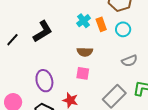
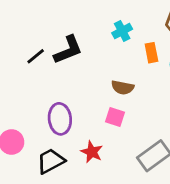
cyan cross: (84, 21) -> (122, 31), moved
black line: (12, 40) -> (36, 56), moved

